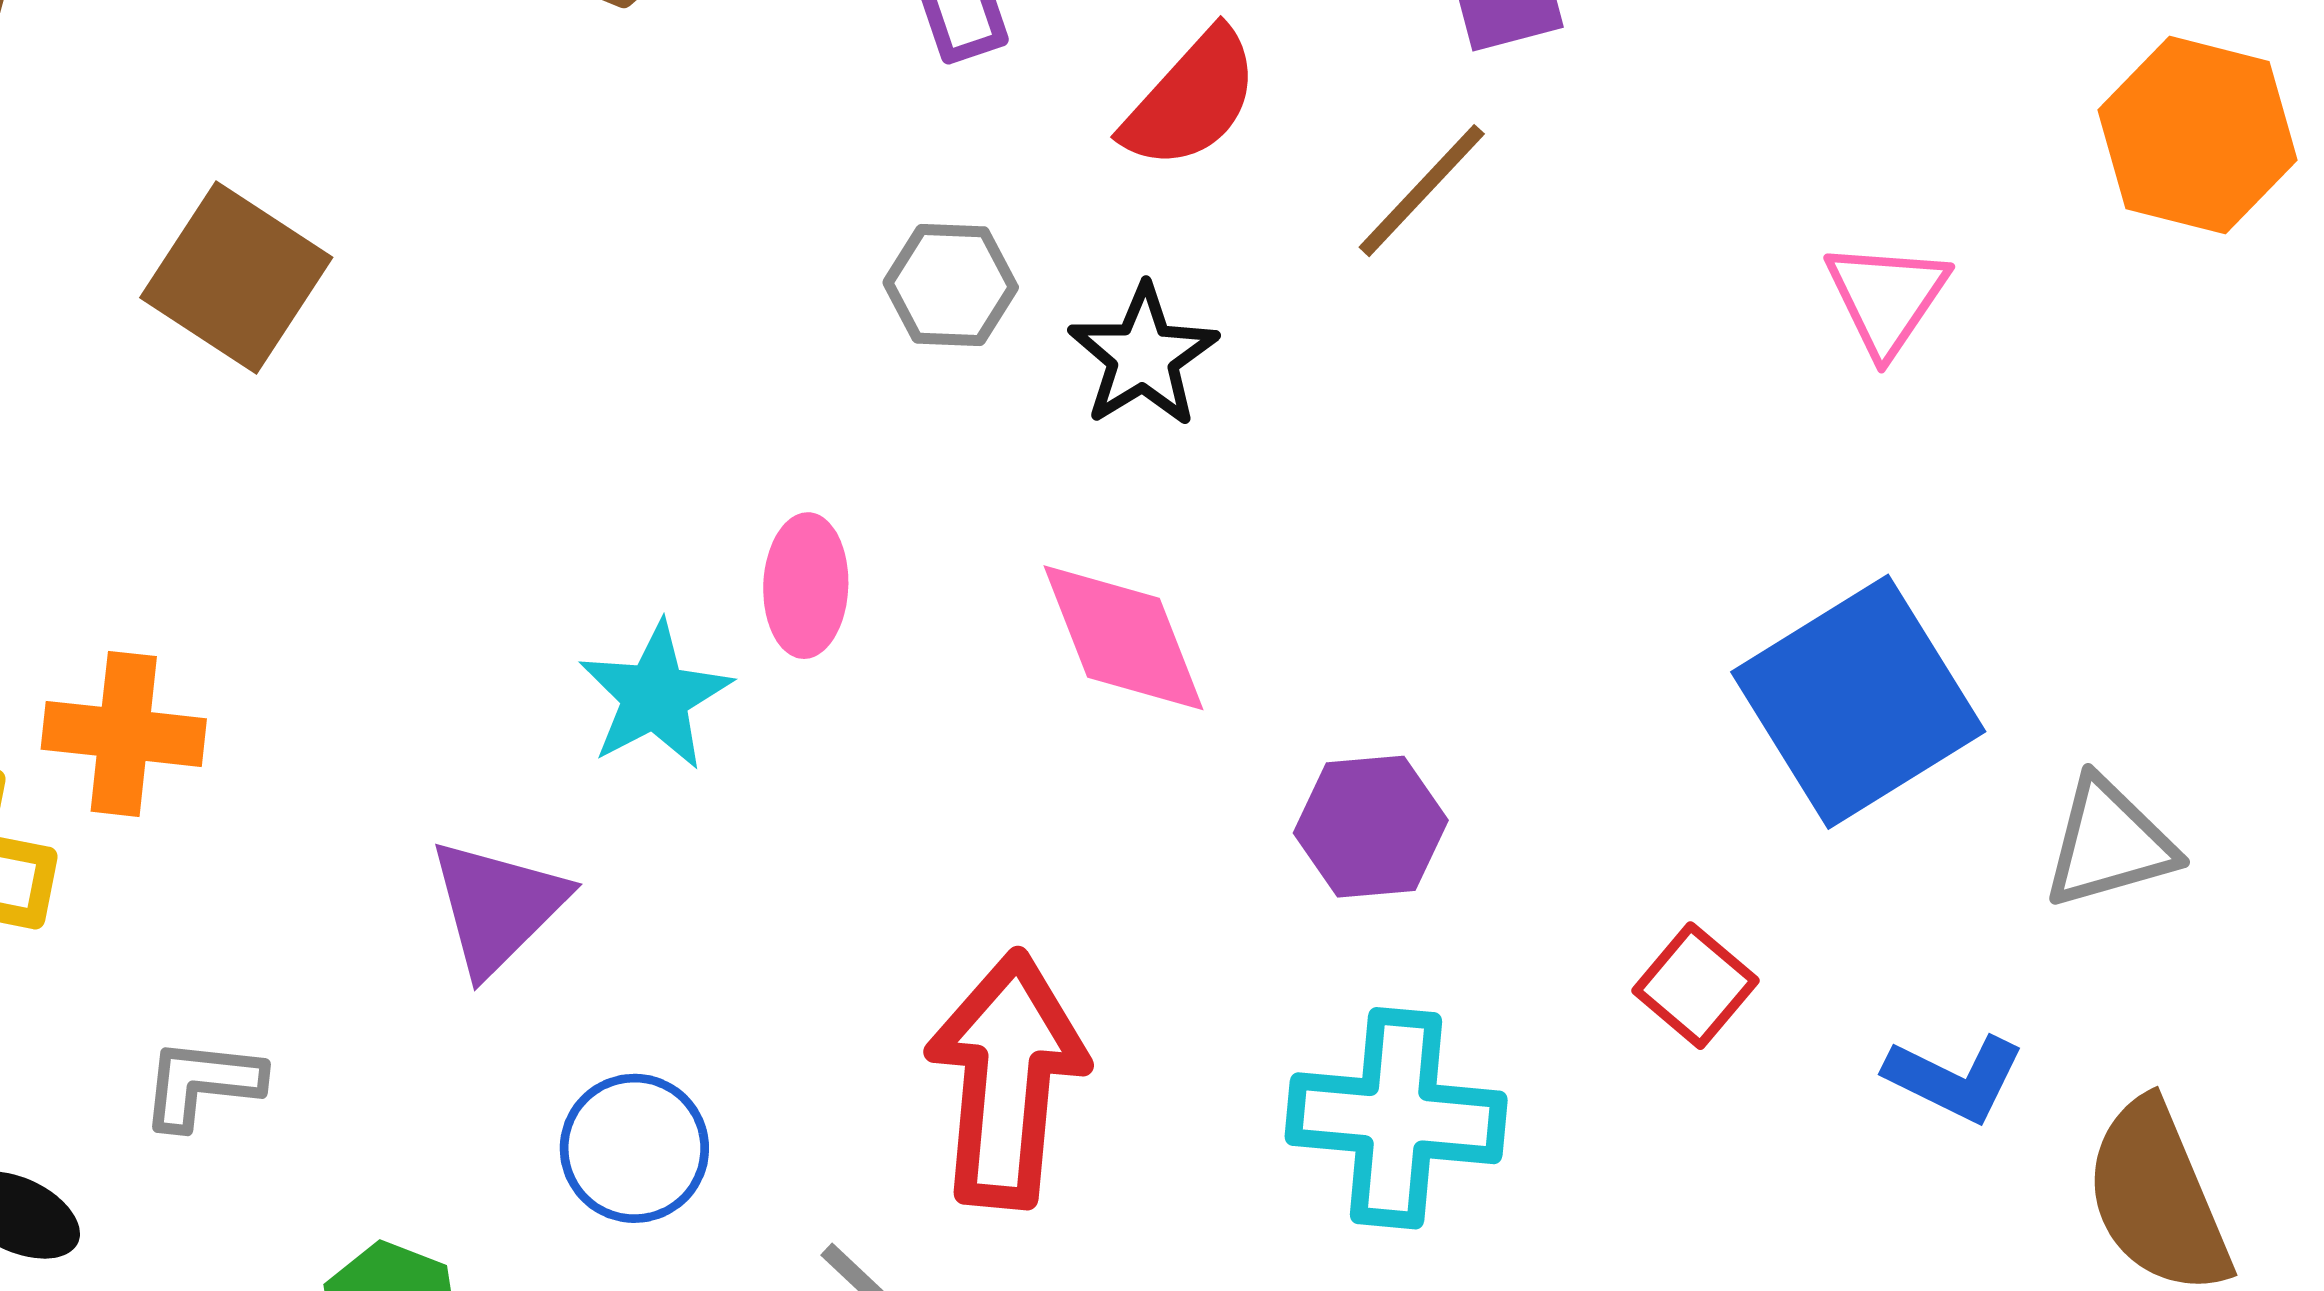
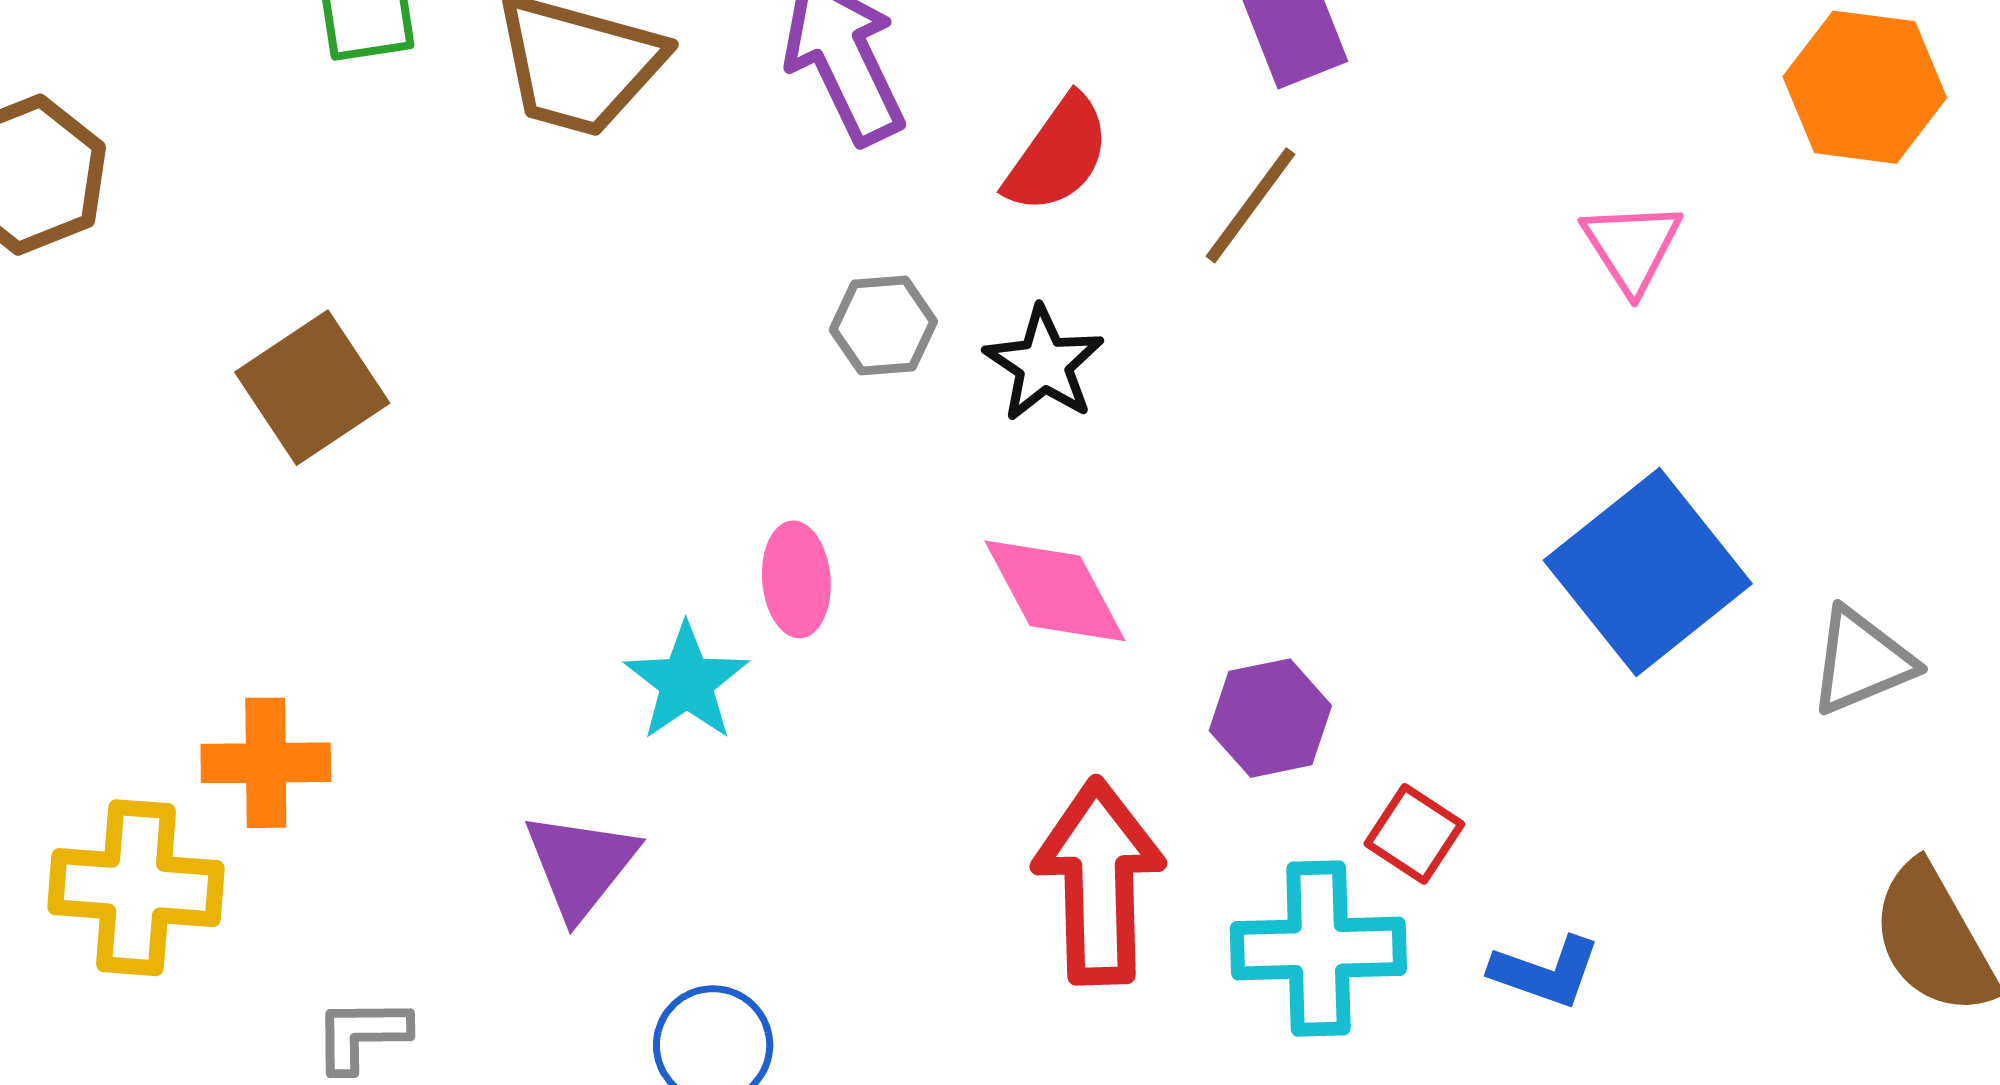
brown square: (236, 278) -> (312, 388), turned 30
red square: (1695, 986) -> (1414, 834), moved
blue L-shape: (1955, 1078) -> (1545, 972), moved
red arrow: (1007, 1079) -> (1099, 882), moved

